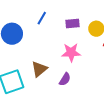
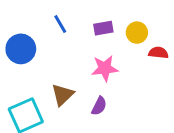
blue line: (42, 18) -> (60, 24), turned -56

